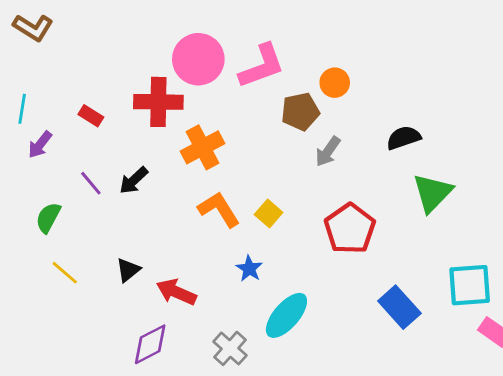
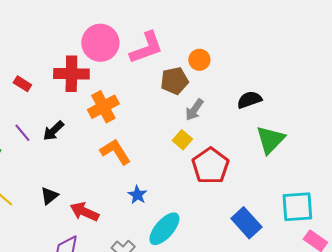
yellow square: (269, 213) -> (182, 140), moved

